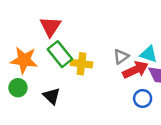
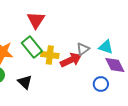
red triangle: (50, 27) -> (36, 20), moved
red arrow: (135, 70) -> (71, 60), moved

